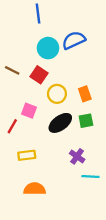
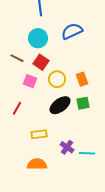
cyan circle: (48, 48) -> (38, 38), moved
pink square: (29, 111) -> (30, 81), moved
yellow rectangle: (27, 155) -> (39, 134), moved
purple cross: (77, 156) -> (67, 147), moved

